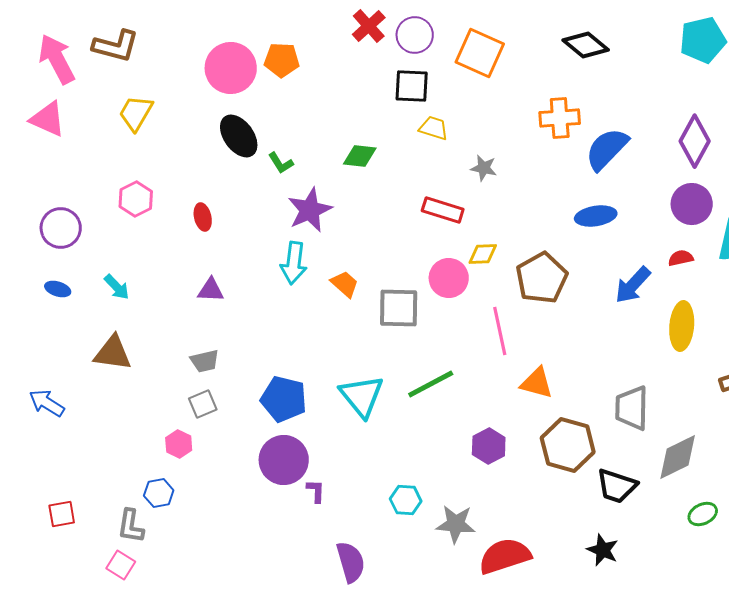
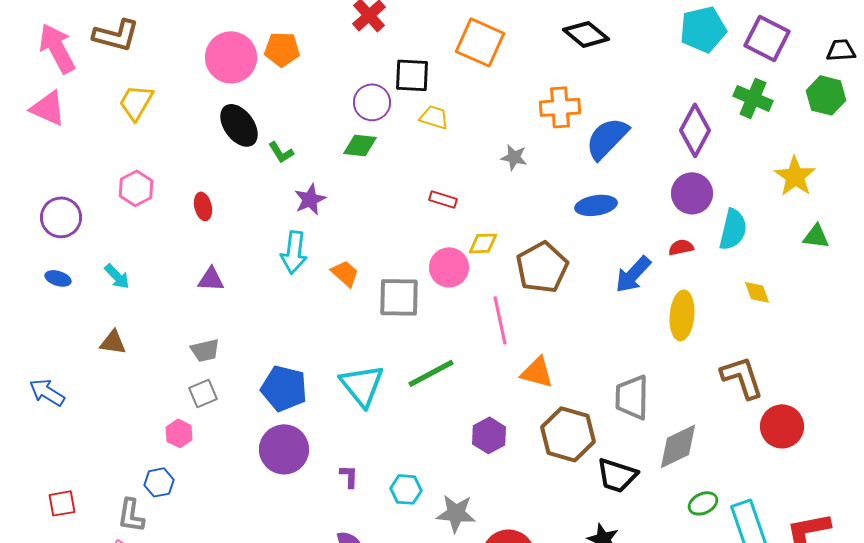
purple circle: (415, 35) -> (372, 102), moved
gray star: (484, 168) -> (514, 157), moved
purple star: (310, 210) -> (310, 199), size x0.7
red rectangle: (443, 210) -> (443, 199), size x0.7
brown triangle: (113, 353) -> (113, 342), size x0.7
purple L-shape: (316, 491) -> (349, 476), moved

